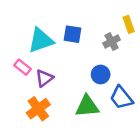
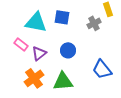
cyan triangle: (41, 40) -> (36, 22), turned 30
blue circle: (101, 74) -> (68, 50), moved
green triangle: (87, 106) -> (63, 81), moved

